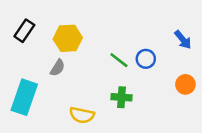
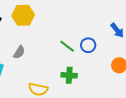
yellow hexagon: (68, 38) -> (23, 15), moved

